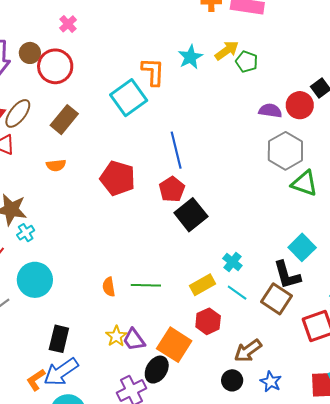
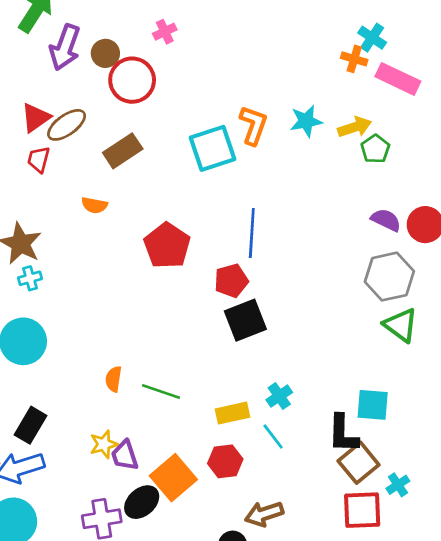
cyan square: (302, 247) -> (373, 405), turned 32
brown square: (276, 299) -> (359, 463), moved

